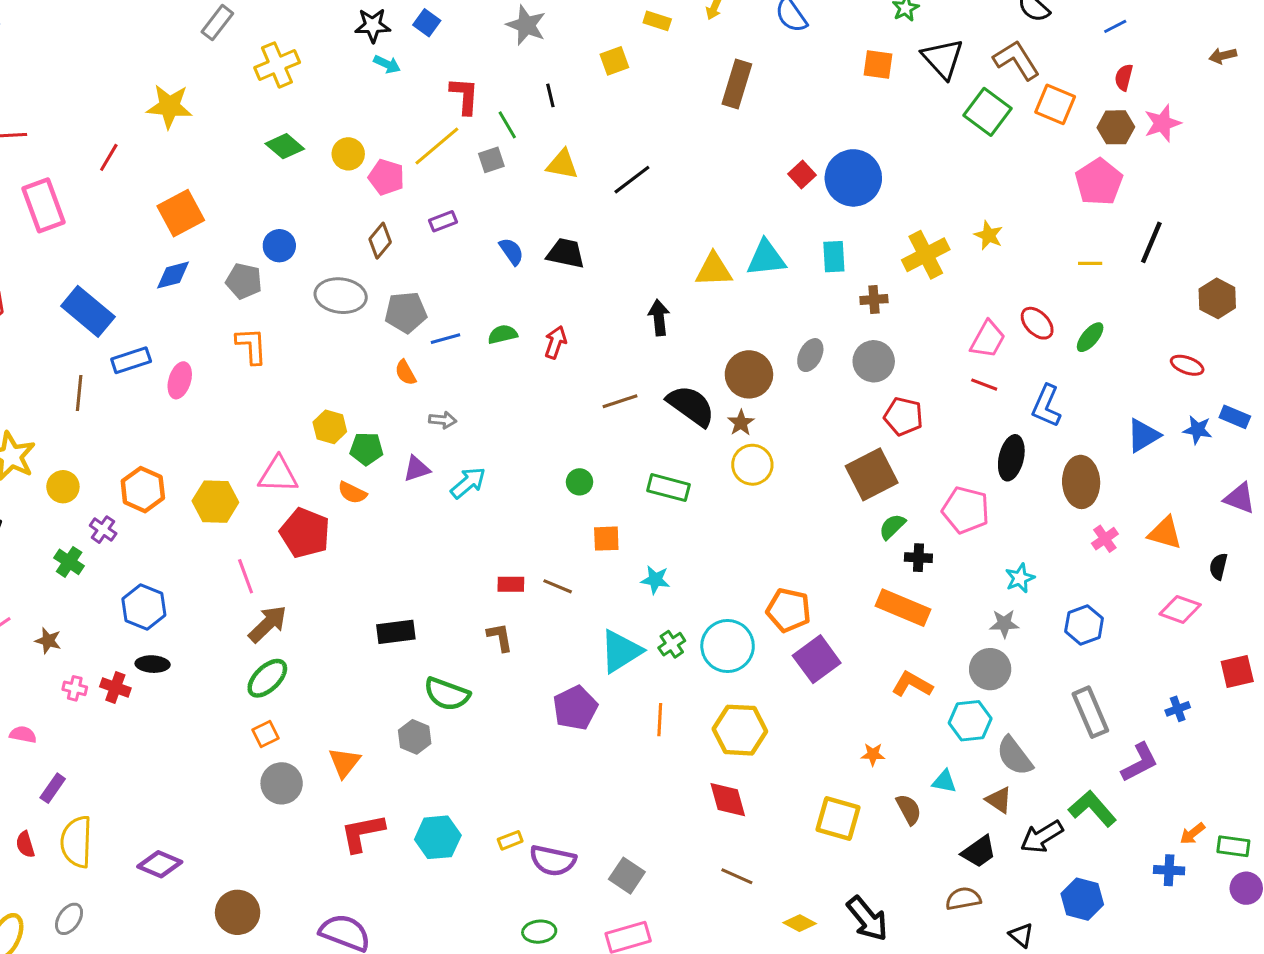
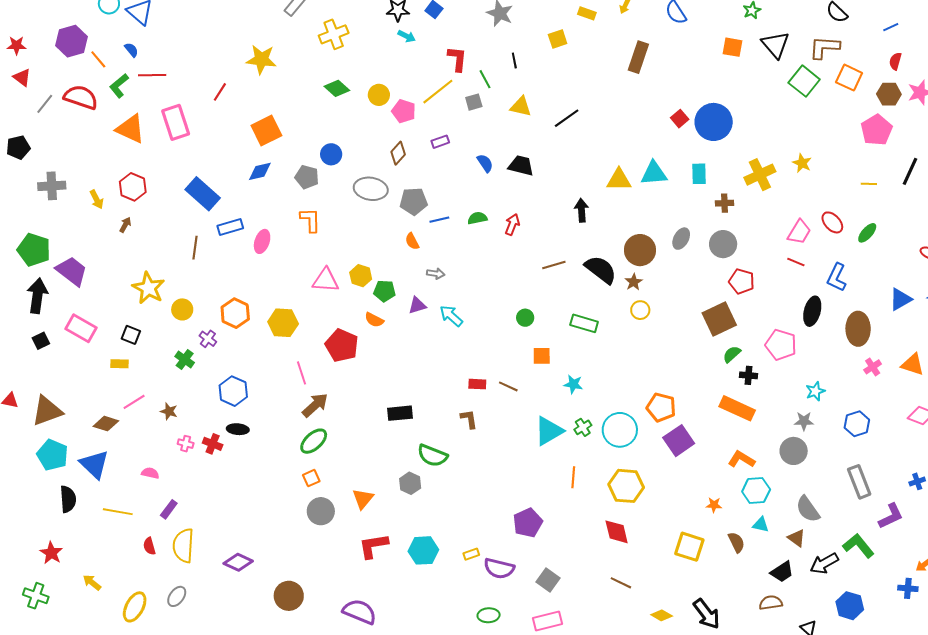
brown L-shape: (1017, 60) -> (824, 47), turned -56
yellow circle: (752, 465) -> (640, 310), size x0.7
pink triangle: (278, 475) -> (326, 280), moved
cyan arrow: (468, 483) -> (451, 316), turned -100
purple pentagon: (575, 708) -> (528, 523), moved
cyan hexagon: (970, 721) -> (756, 491), moved

